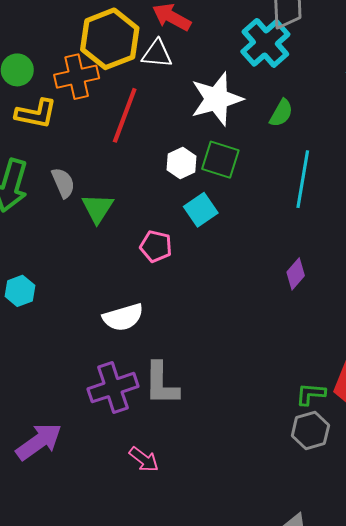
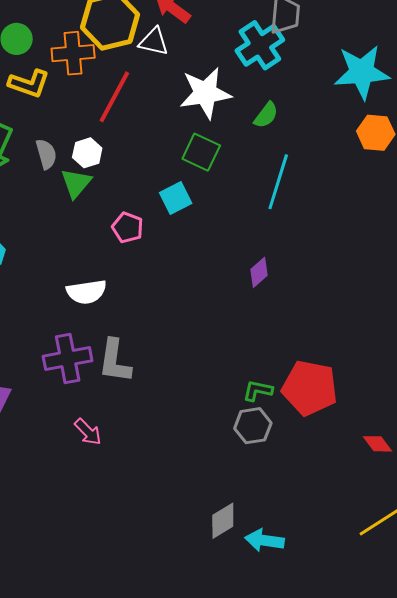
white hexagon: (181, 163) -> (87, 153), moved

